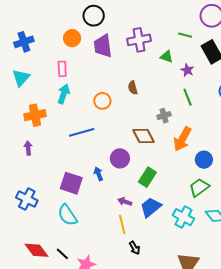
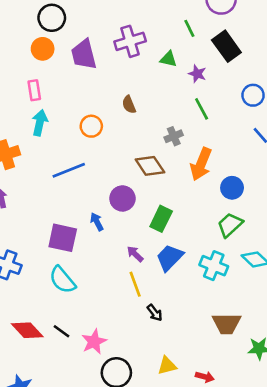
black circle: (94, 16) -> (52, 18), moved
green line: (185, 35) -> (189, 28), turned 56
purple arrow: (125, 202) -> (135, 254), turned 32

